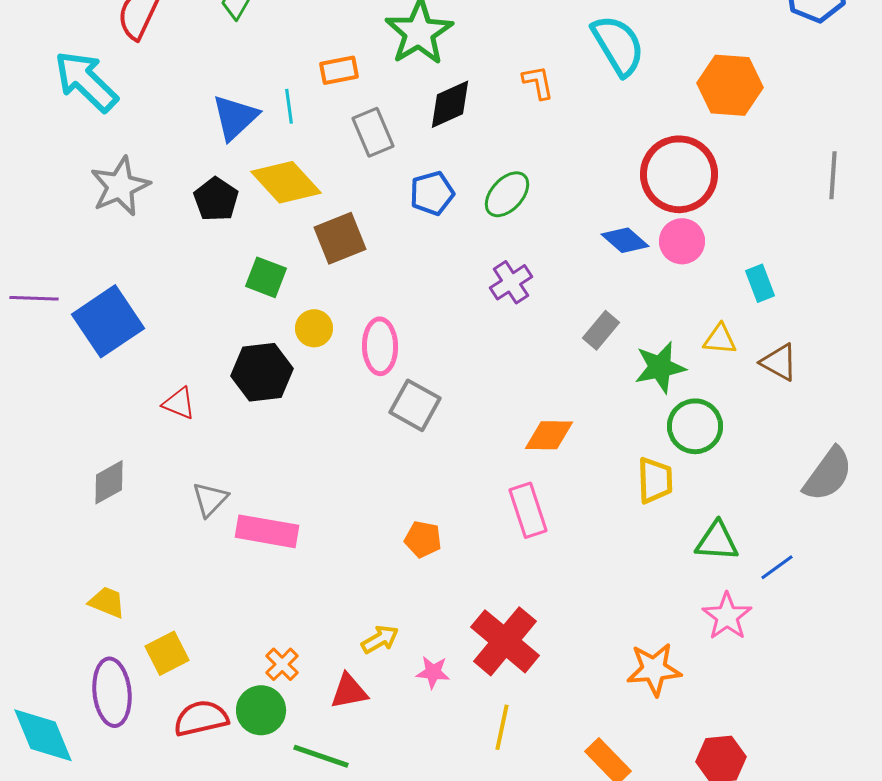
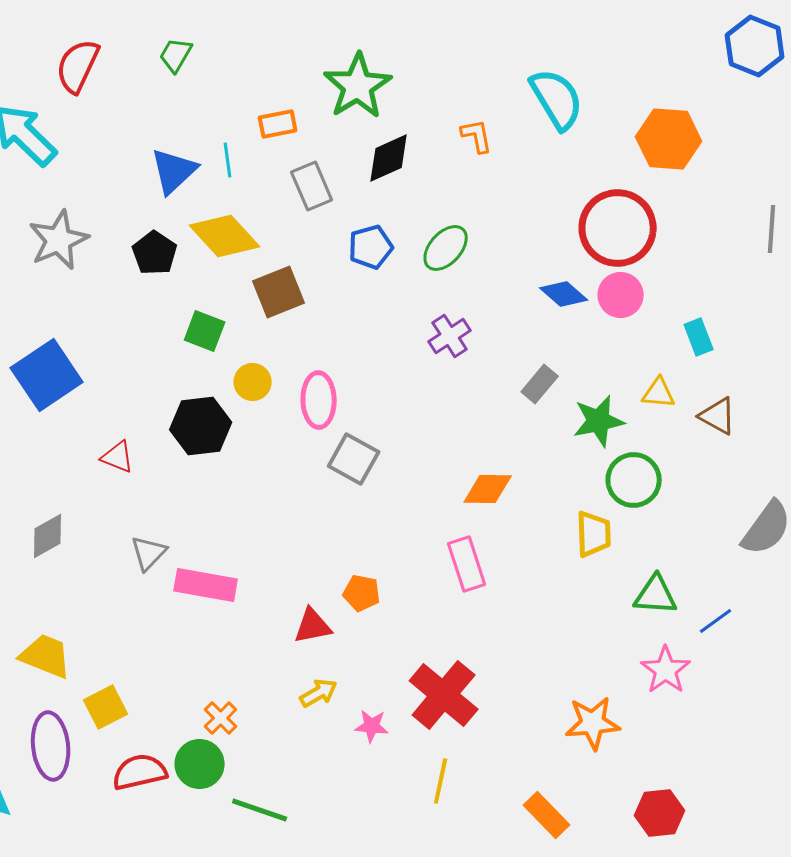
yellow trapezoid: (107, 602) -> (46, 656), size x1.4
red triangle: (349, 691) -> (313, 626), moved

